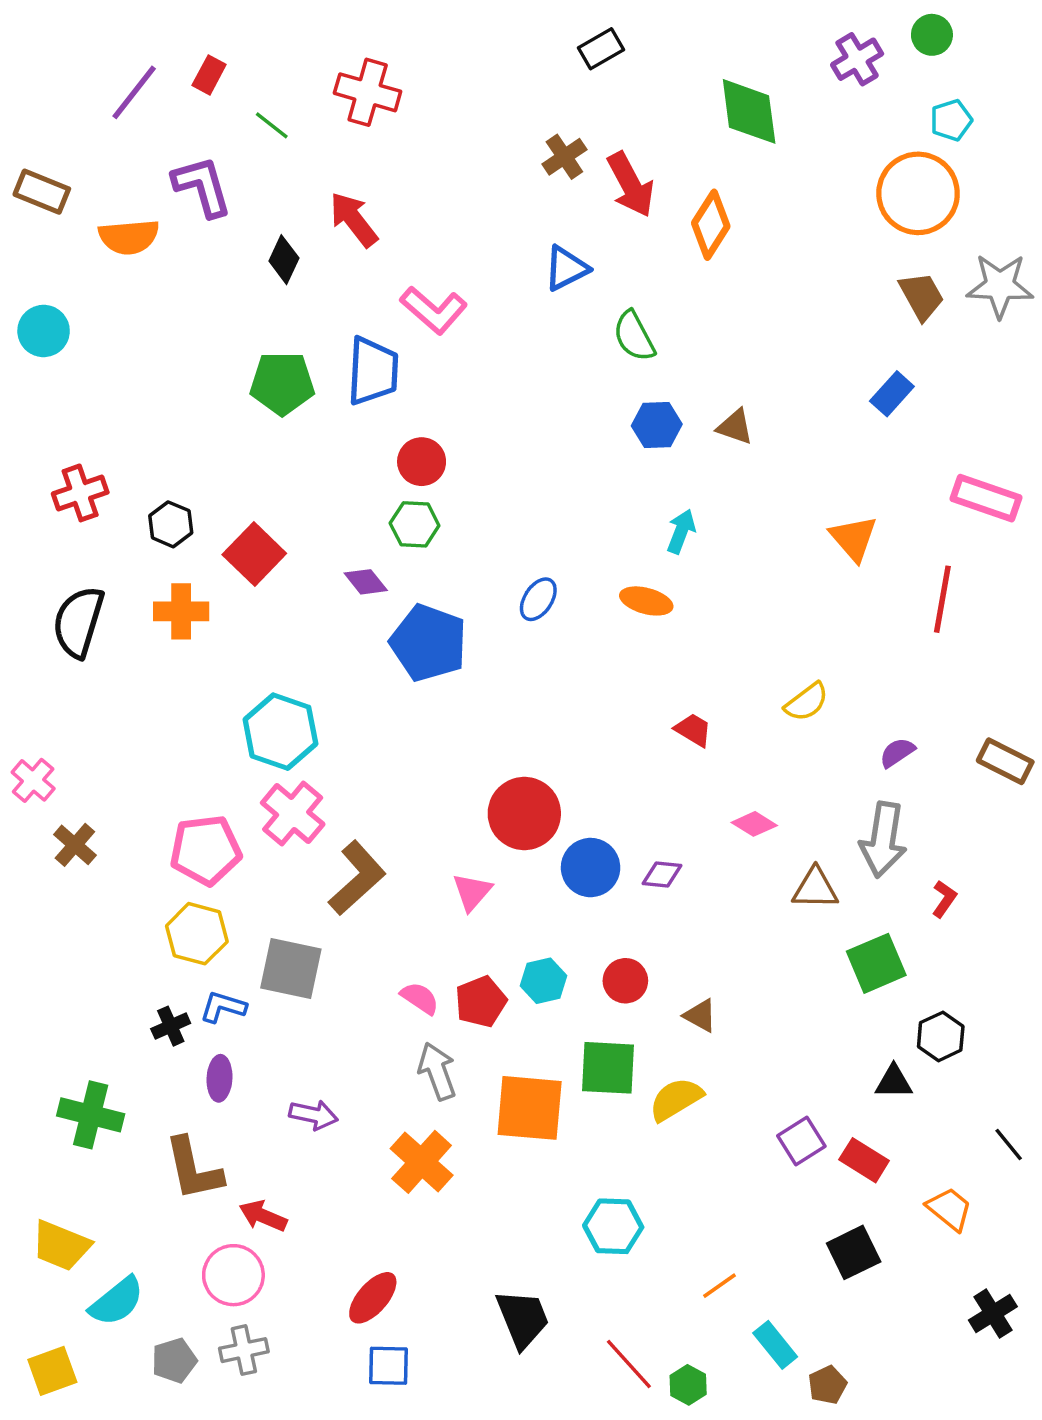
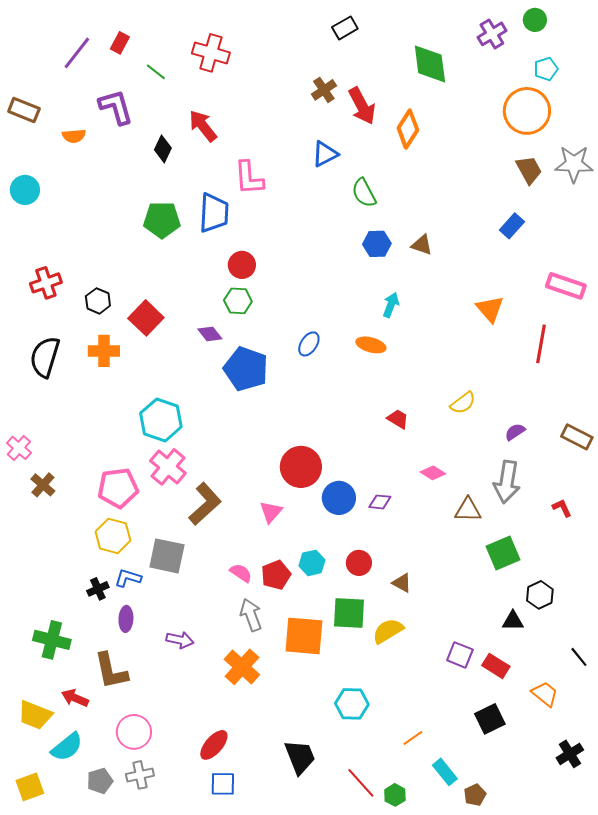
orange semicircle: (129, 237) -> (74, 136), size x0.7
pink L-shape: (434, 310) -> (249, 178), turned 45
red L-shape: (944, 899) -> (562, 508), moved, turned -60
purple square: (801, 1141) -> (460, 655), turned -36
red arrow: (263, 1216) -> (75, 698), moved

